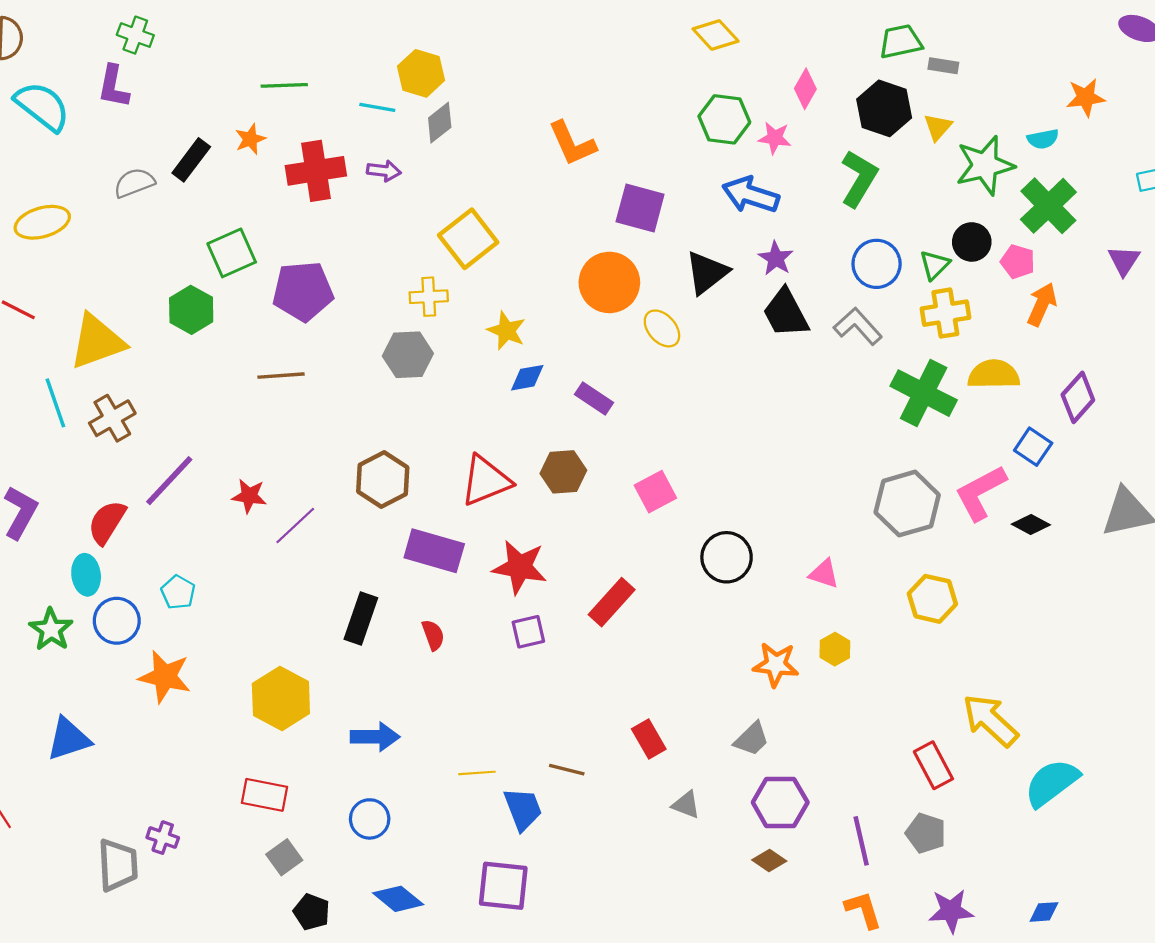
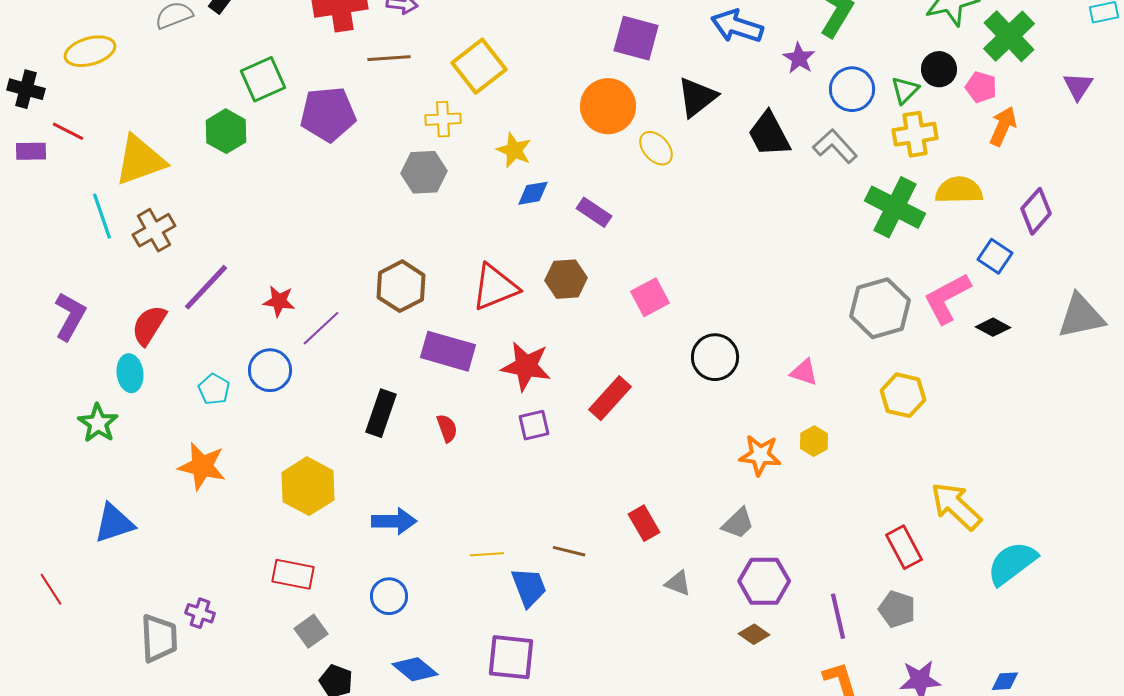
purple star: (776, 258) -> (799, 58), moved
brown line: (281, 376) -> (389, 58), moved
blue circle: (117, 621) -> (270, 370), moved

